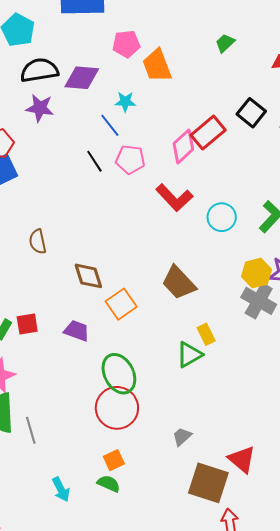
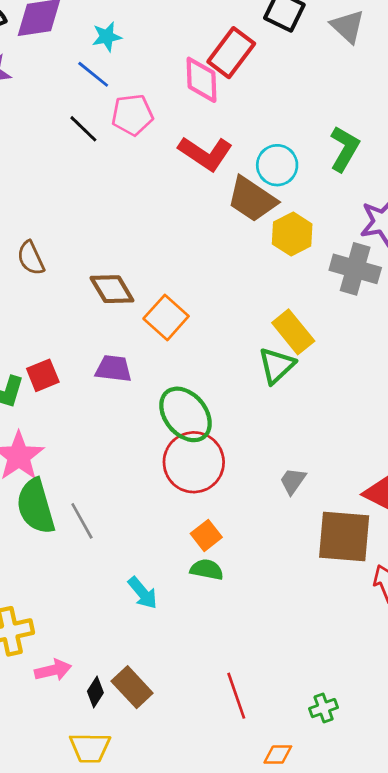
pink diamond: (183, 146) -> (201, 80), turned -36
yellow hexagon: (256, 273) -> (292, 234), moved
brown trapezoid: (179, 283) -> (252, 199), moved
yellow rectangle: (206, 334) -> (293, 332), size x1.4

